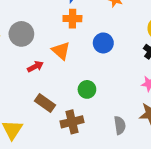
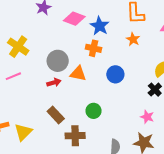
gray circle: (21, 34) -> (58, 61), moved
orange triangle: (61, 51) -> (78, 74), turned -42

